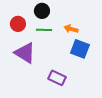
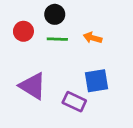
blue square: (80, 49) -> (96, 81), moved, turned -30
purple triangle: (25, 53) -> (33, 86), moved

